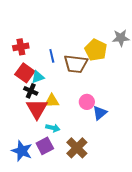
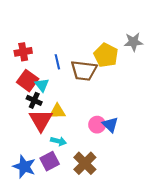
cyan triangle: (38, 77) -> (42, 85), turned -48
pink circle: (87, 102) -> (97, 125), moved
blue triangle: (100, 113) -> (110, 125), turned -35

